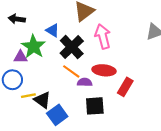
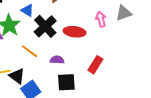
pink arrow: (103, 36) -> (101, 19), moved, size x0.7
red ellipse: (104, 70) -> (75, 32), moved
orange line: (71, 71) -> (30, 51), moved

